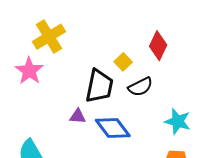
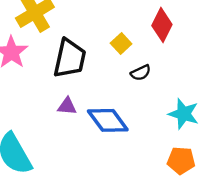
black trapezoid: (99, 86) -> (70, 58), moved
black semicircle: (140, 87) -> (141, 73), size x0.7

